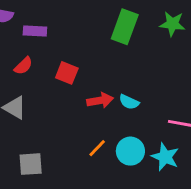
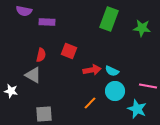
green star: (172, 24) -> (142, 28), moved
red semicircle: (23, 66) -> (41, 55), moved, turned -32
cyan circle: (130, 151) -> (115, 91), moved

